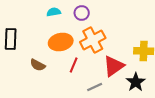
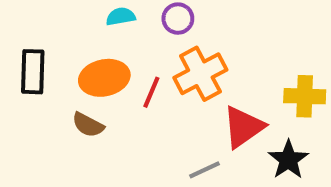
orange ellipse: (61, 42) -> (104, 78), moved
red line: (74, 65) -> (151, 92), moved

